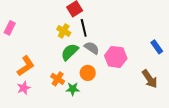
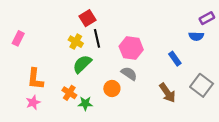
gray semicircle: (92, 48) -> (129, 74), moved
pink hexagon: (116, 57) -> (131, 48), moved
orange L-shape: (26, 66) -> (35, 79), turned 130
orange circle: (88, 73) -> (112, 88), moved

